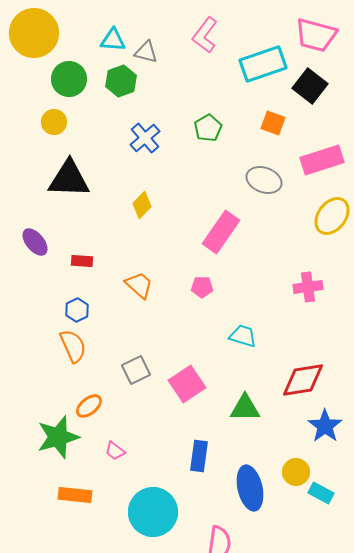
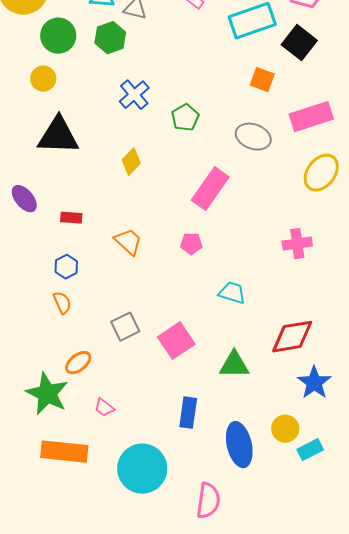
green pentagon: (208, 128) -> (185, 118), moved
orange semicircle: (73, 346) -> (62, 303), size x0.7
green star: (58, 437) -> (47, 394), turned -30
cyan rectangle: (321, 493) -> (310, 450), turned -55
orange rectangle: (75, 495) -> (64, 452), size x1.4

